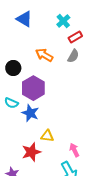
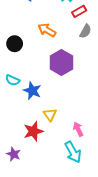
gray semicircle: (73, 56) -> (85, 31), moved
purple hexagon: (33, 88) -> (61, 62), moved
yellow triangle: (47, 136) -> (50, 115), turned 48

